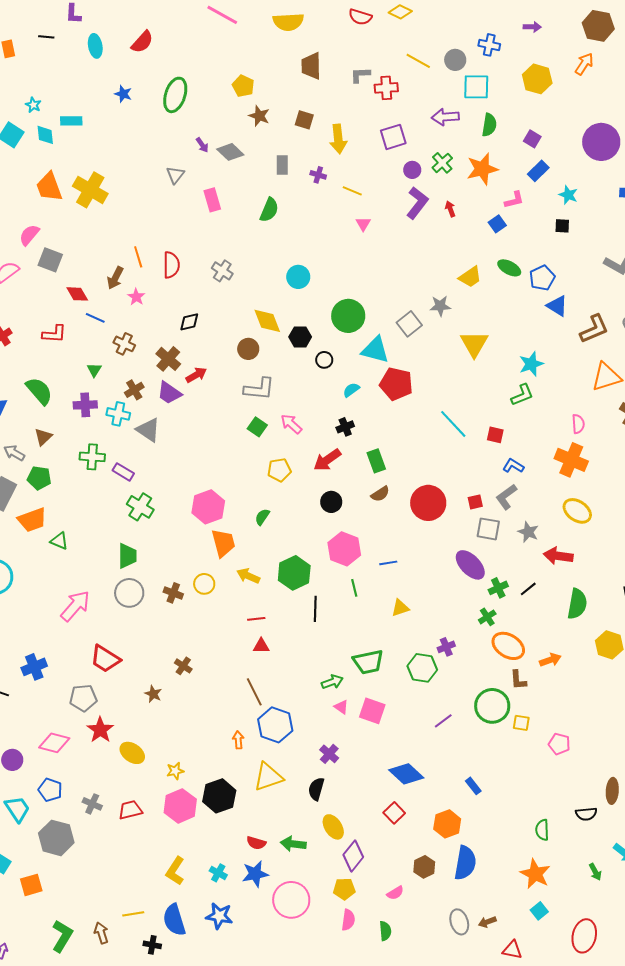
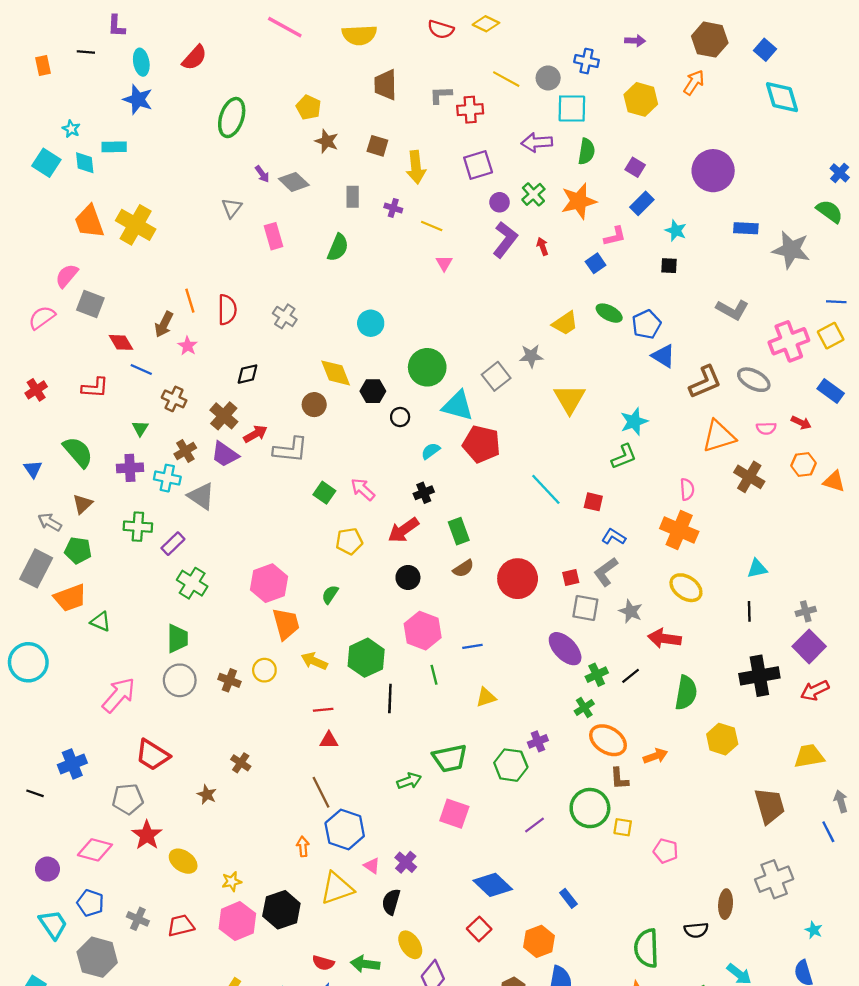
blue star: (123, 94) -> (138, 99), moved, size x1.5
gray L-shape: (259, 389) -> (290, 450), moved
purple rectangle: (123, 472) -> (173, 544), turned -75
pink triangle: (341, 707) -> (372, 866), moved
green semicircle: (542, 830) -> (646, 948), size x1.6

